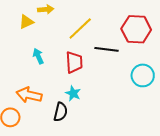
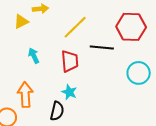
orange arrow: (29, 95) -> (25, 95), turned 75

